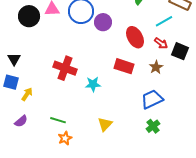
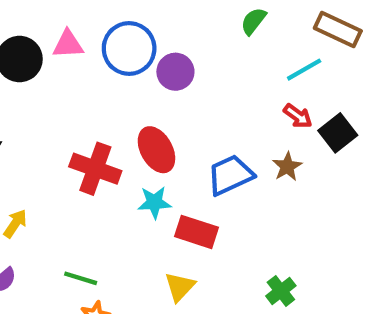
red ellipse: (135, 37) -> (156, 150), moved
black square: (180, 51) -> (338, 133), turned 30
red rectangle: (124, 66) -> (197, 232), moved
blue trapezoid: (152, 99) -> (230, 175), moved

